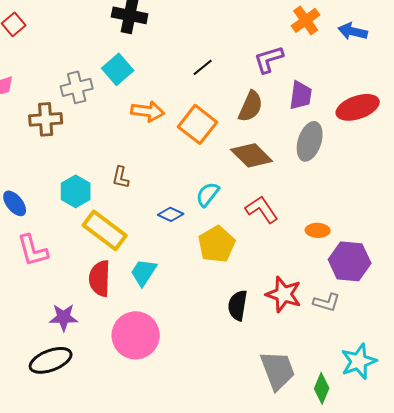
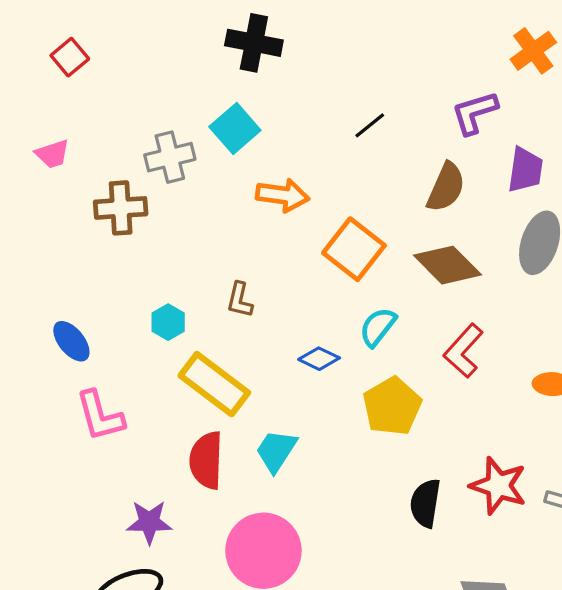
orange square: (198, 124) -> (354, 249), moved
cyan hexagon: (76, 191) -> (168, 322), size x0.7
red L-shape: (262, 209) -> (463, 351), turned -104

